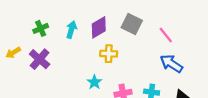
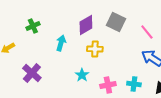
cyan arrow: (71, 30) -> (61, 43), moved
purple cross: (40, 59) -> (32, 73), moved

